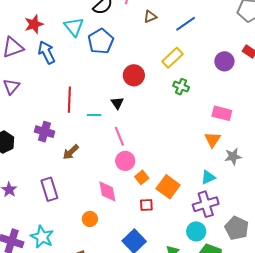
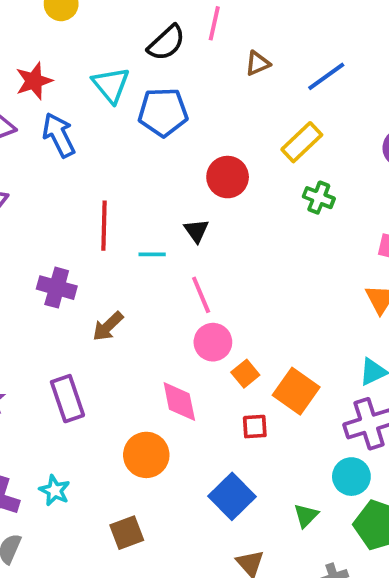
blue pentagon: (101, 41) -> (163, 112), turned 30
orange circle: (90, 219) -> (146, 455), size x1.5
cyan star: (42, 237) -> (55, 490), size x0.7

